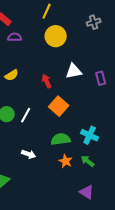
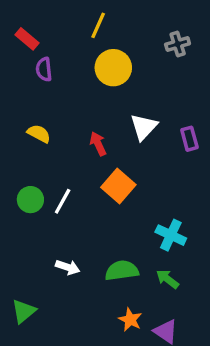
purple semicircle: (15, 37) -> (44, 69), turned -96
white triangle: (74, 71) -> (144, 127), turned -36
yellow semicircle: (12, 75) -> (39, 134), turned -120
green semicircle: (61, 139) -> (122, 271), moved
orange star: (66, 161) -> (130, 320), moved

